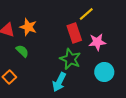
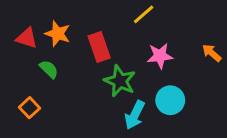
red rectangle: (74, 33) -> (99, 47), moved
cyan arrow: (59, 82) -> (135, 115), moved

